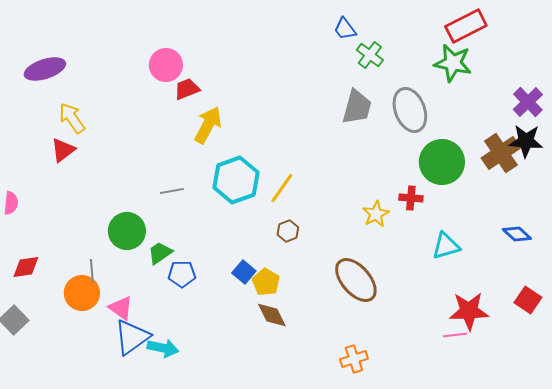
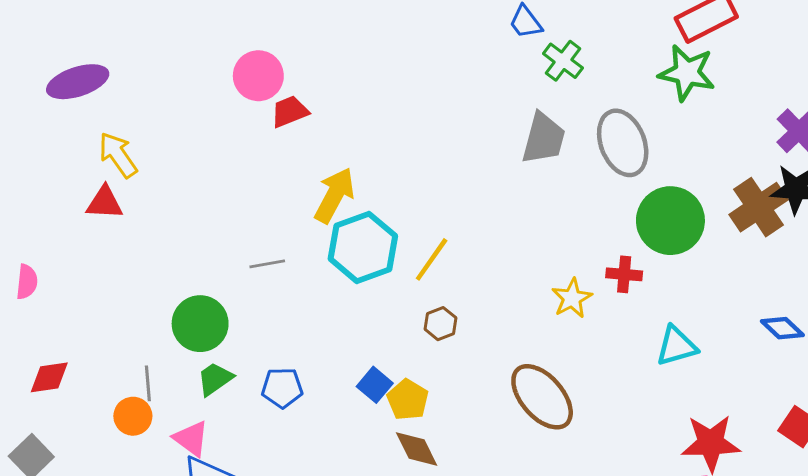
yellow arrow: (208, 125) -> (334, 195), moved
red triangle: (63, 150) -> (105, 203), turned 40
green trapezoid: (160, 253) -> (215, 379), moved
orange circle: (82, 293) -> (133, 416), size x0.7

